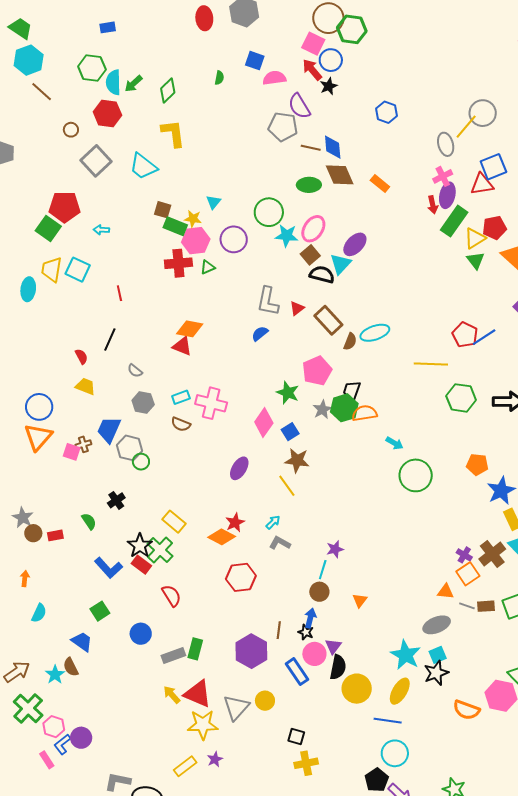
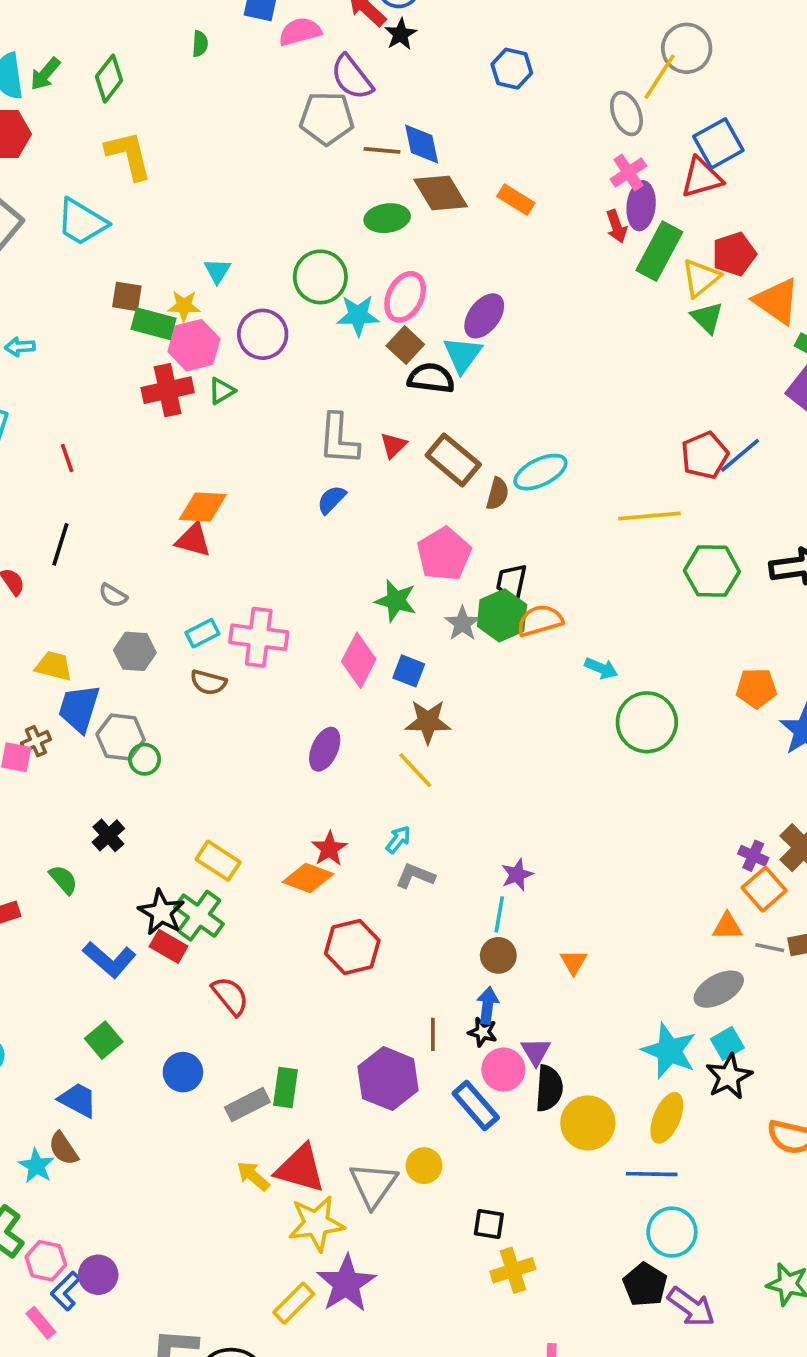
red pentagon: (465, 335) -> (705, 455), turned 30
yellow trapezoid: (85, 386) -> (54, 666), moved
blue square: (290, 432) -> (409, 671), turned -30
purple star: (215, 759) -> (346, 1284), size x2.0

